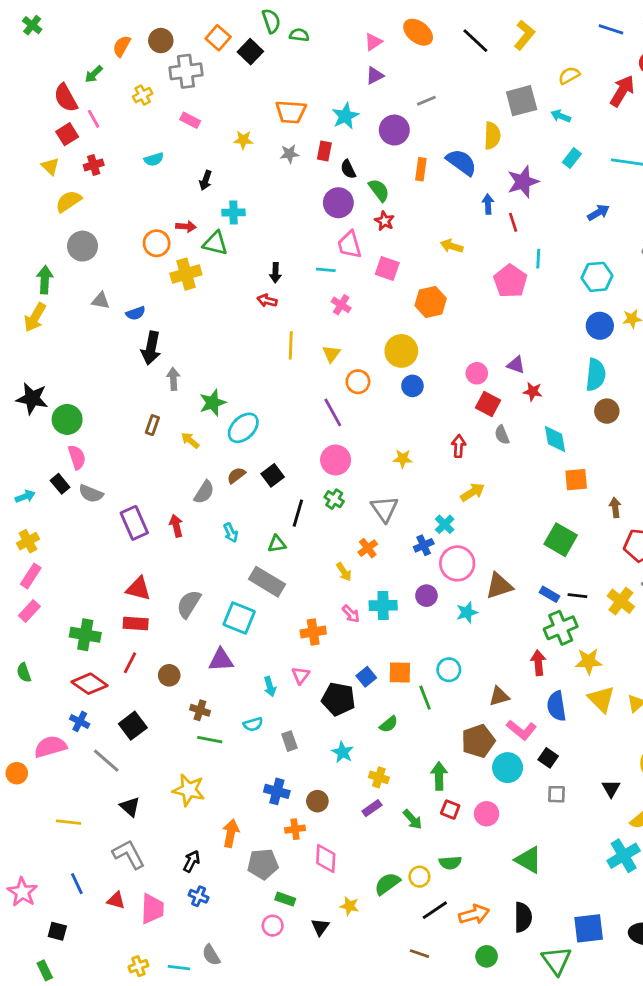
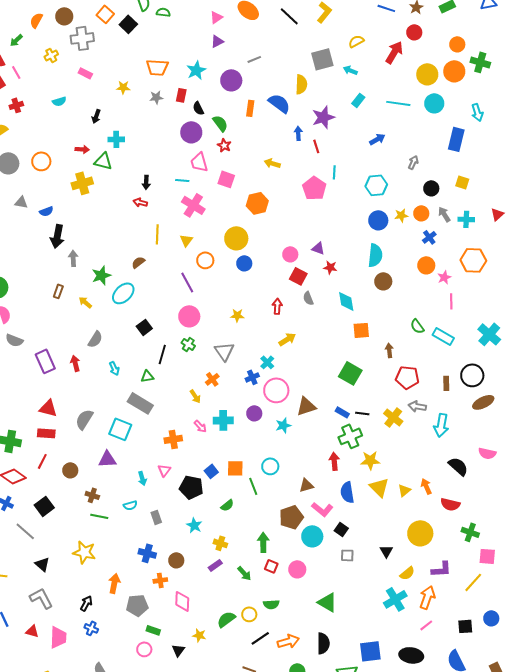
orange circle: (157, 243) -> (41, 161), moved
pink cross: (341, 305) -> (193, 205), size x1.6
brown semicircle: (236, 475) -> (138, 262), moved

